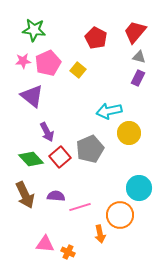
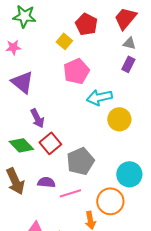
pink pentagon: (48, 63) -> (76, 71), moved
yellow square: (78, 70) -> (64, 41), moved
gray pentagon: (90, 149) -> (80, 161), moved

